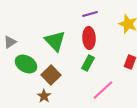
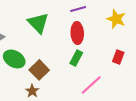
green triangle: (55, 41) -> (38, 23), moved

